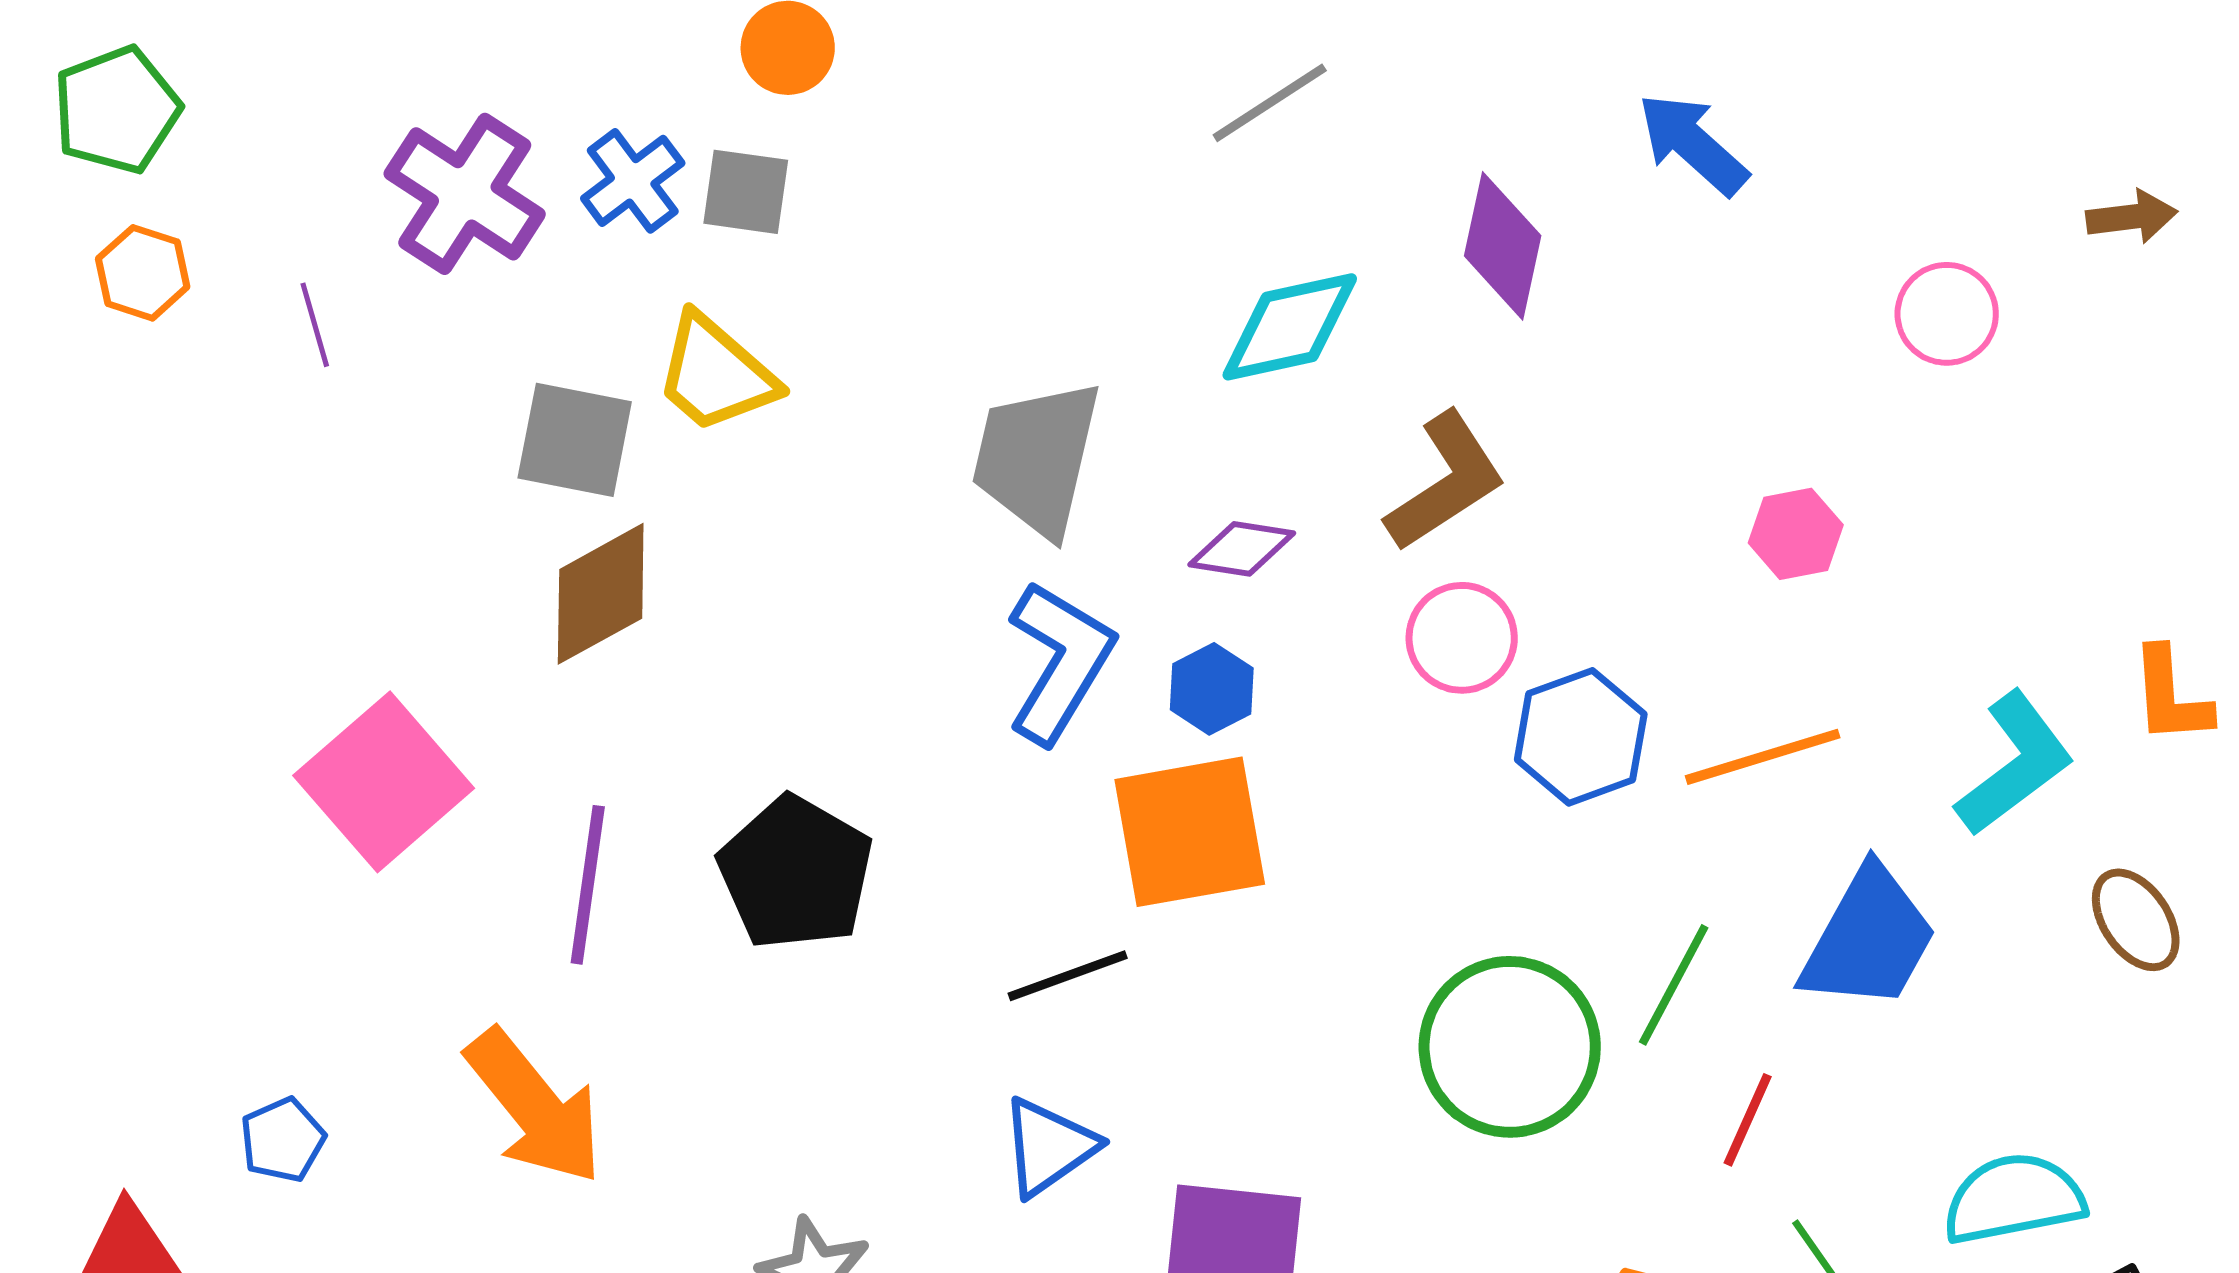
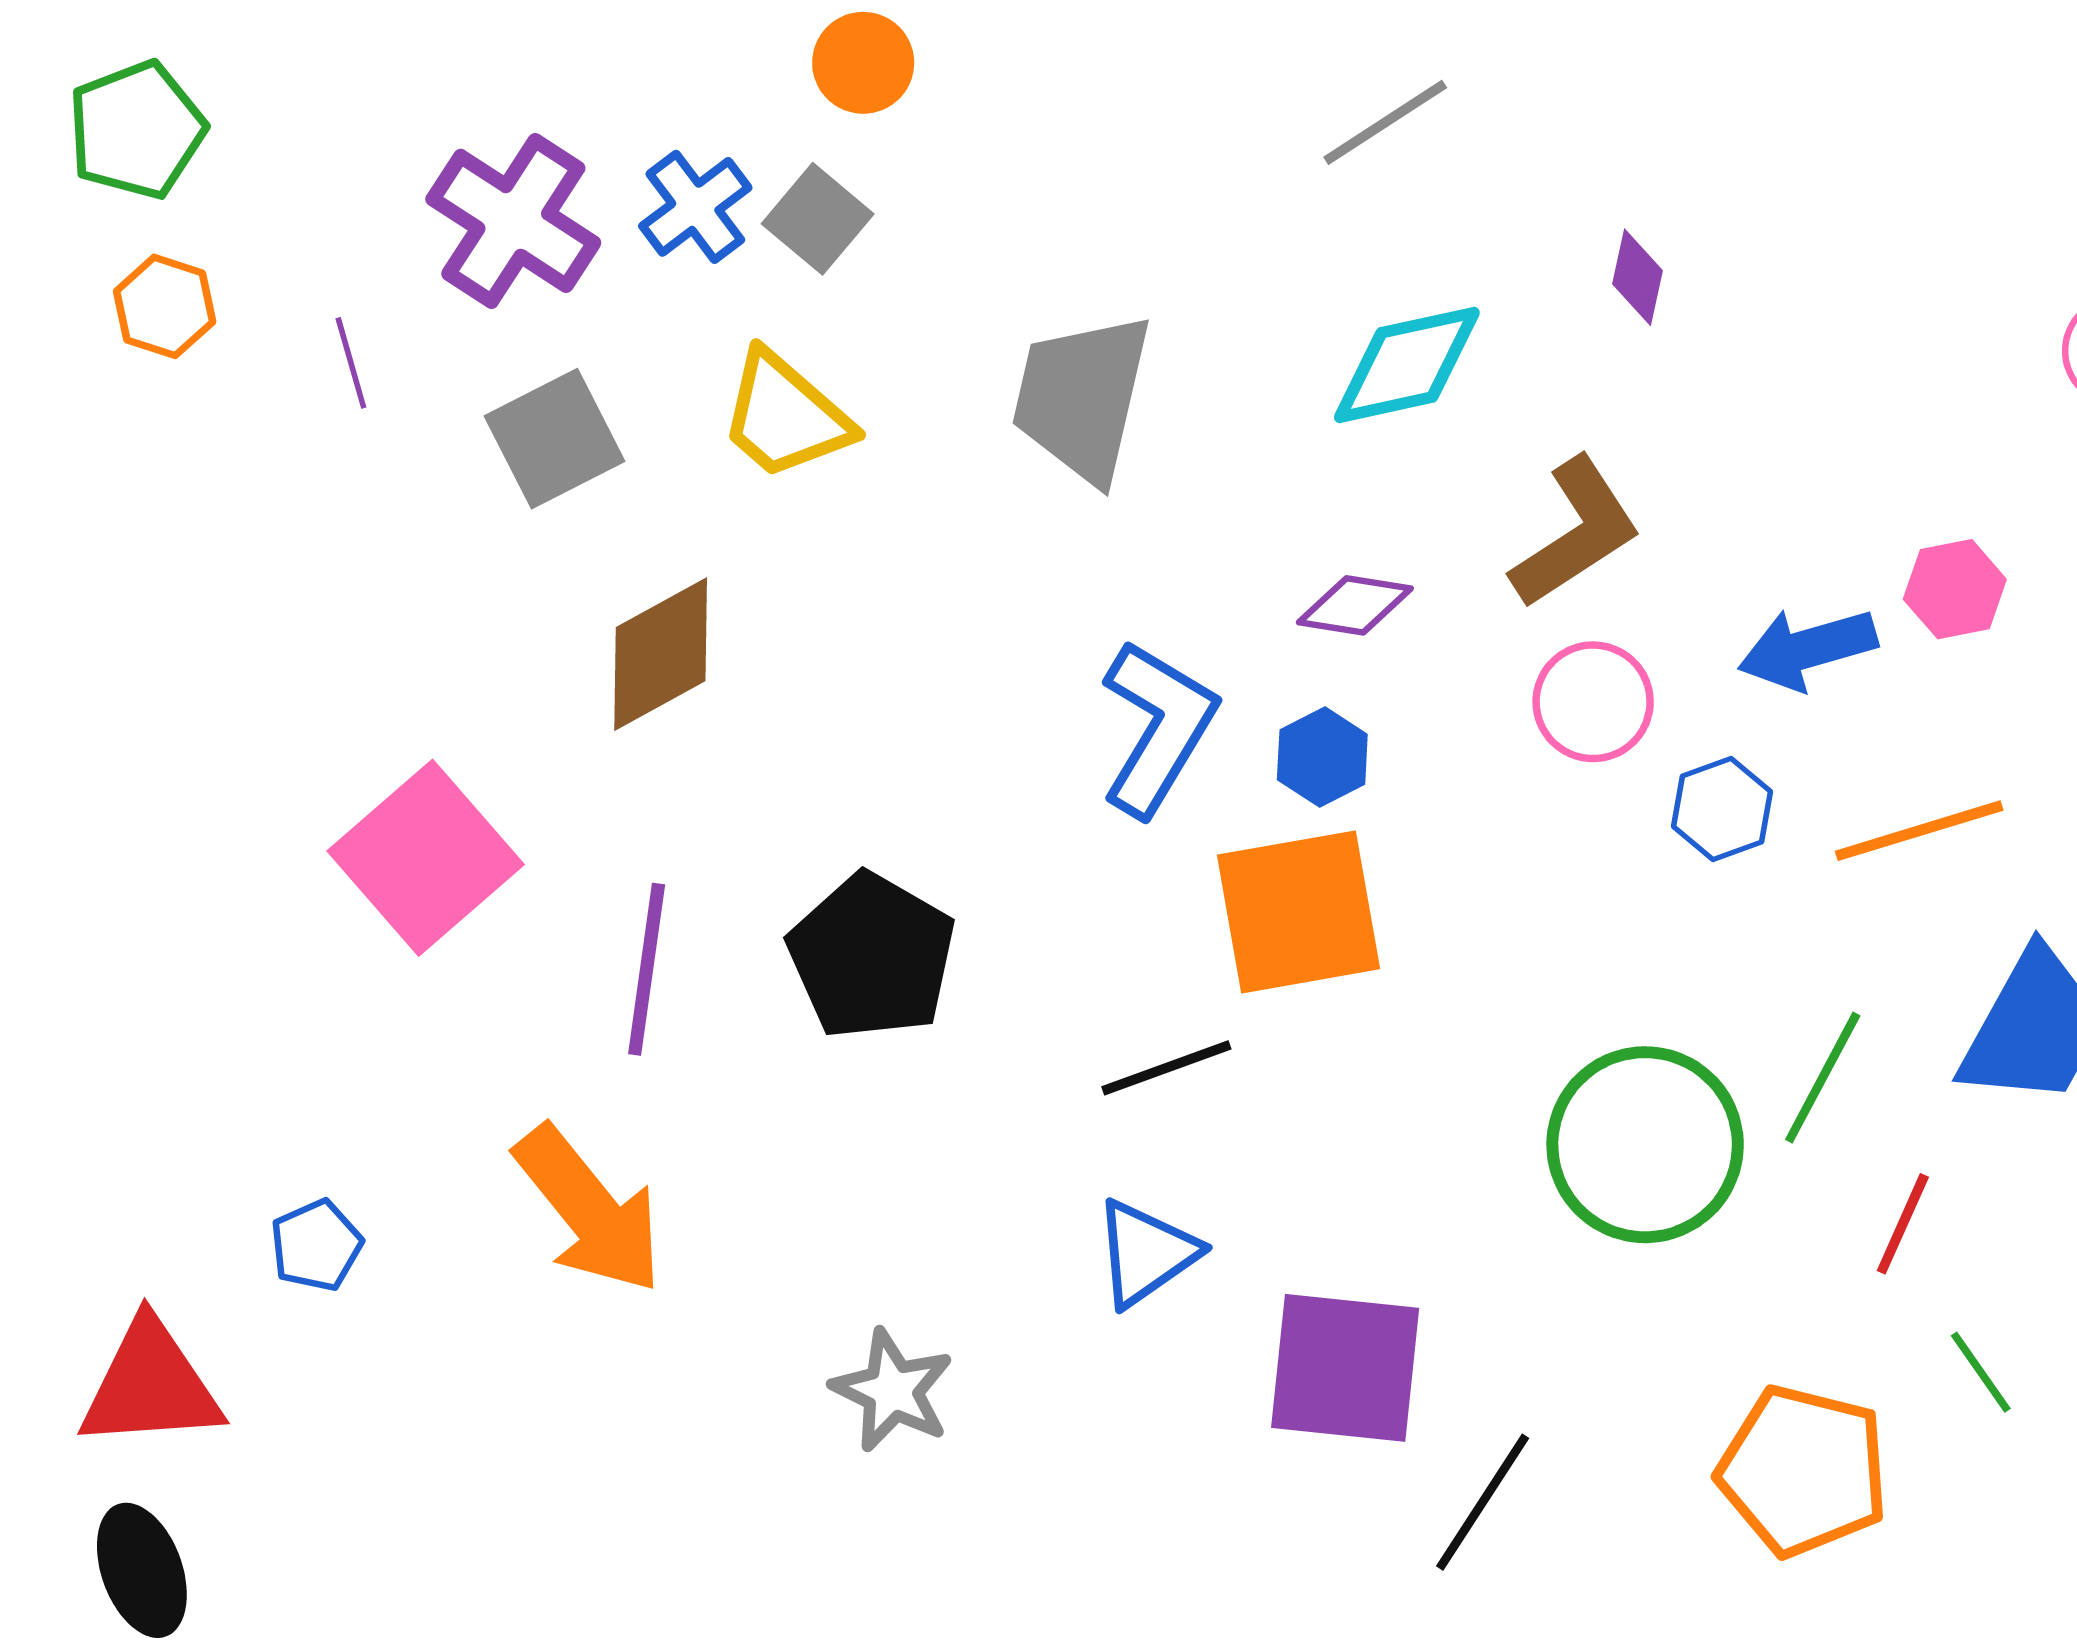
blue arrow: (1693, 144) -> (1808, 649), moved, turned -58
gray square: (746, 192) -> (818, 219), turned 32
purple diamond: (1503, 246) -> (1637, 277), size x0.6
gray square: (575, 440) -> (554, 439), moved, turned -38
gray trapezoid: (1037, 458) -> (1082, 397), moved
blue hexagon: (1581, 737) -> (1722, 809), size x0.7

